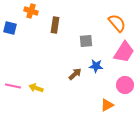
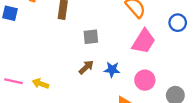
gray square: (86, 41) -> (91, 37), moved
blue star: (96, 66) -> (112, 70), moved

